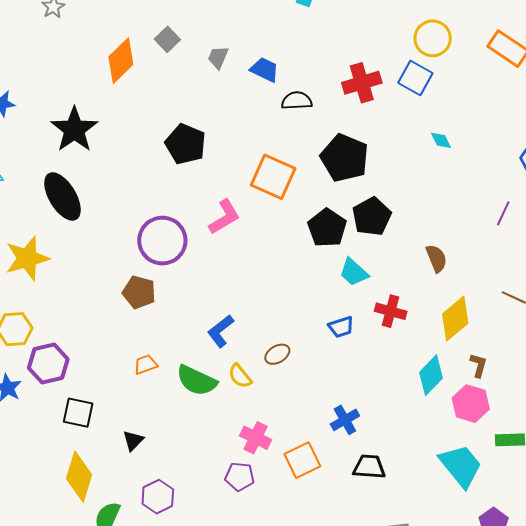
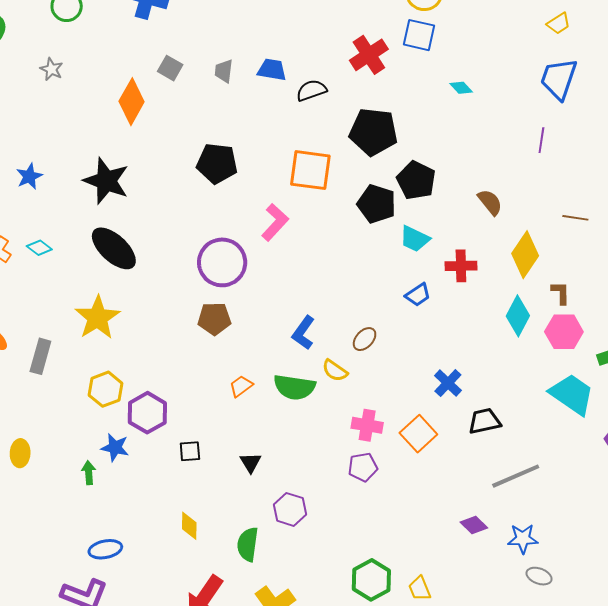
black square: (78, 413) -> (190, 451), size x0.7
yellow diamond: (79, 477) -> (189, 526), moved, size x0.6

